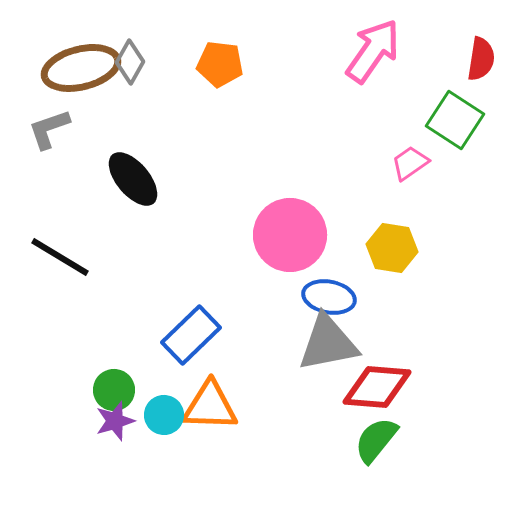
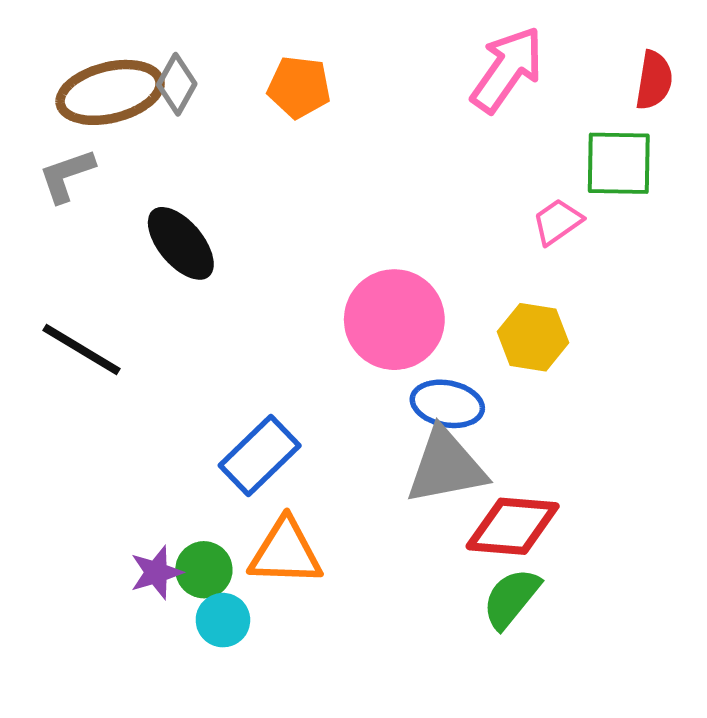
green square: (455, 120) -> (619, 163), turned -32
green circle: (114, 390) -> (204, 570), moved
cyan circle: (164, 415) -> (223, 620), moved

